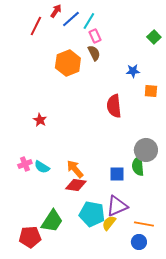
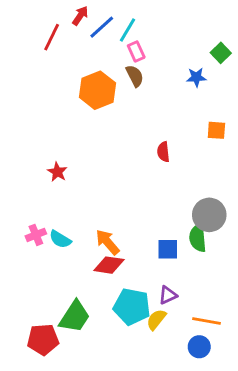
blue star: (133, 71) -> (196, 77), moved
red semicircle: (114, 106) -> (163, 152), size x0.6
purple triangle: (117, 206) -> (168, 295), size x0.6

